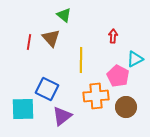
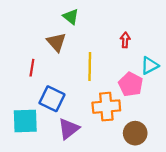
red line: (29, 42) -> (32, 68), moved
brown circle: (126, 107) -> (135, 133), moved

